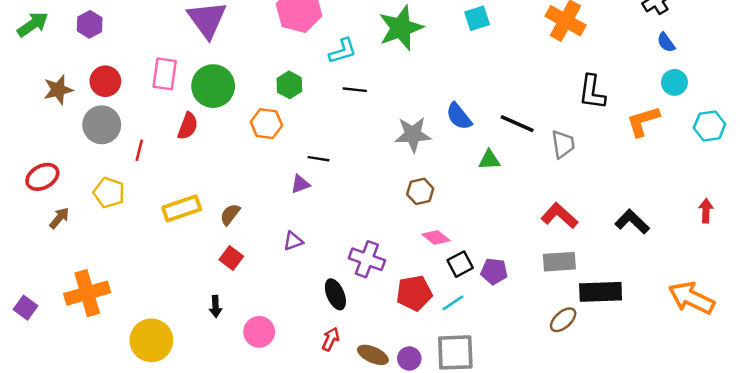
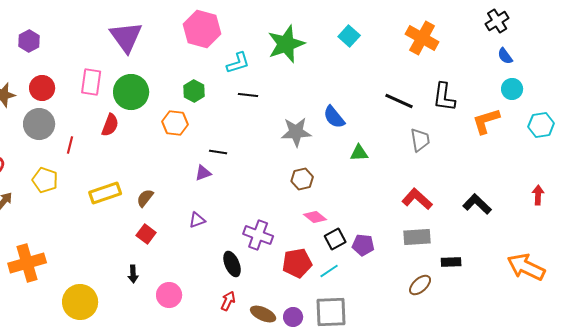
cyan square: (477, 18) -> (349, 36), turned -30
black line: (517, 124) -> (399, 101), moved
black rectangle: (601, 292) -> (451, 262), size x0.6

